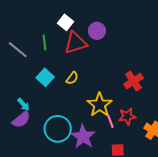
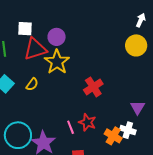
white square: (66, 22) -> (25, 29), turned -35
yellow star: (100, 105) -> (57, 62), moved
red star: (127, 116) -> (87, 122), turned 30

